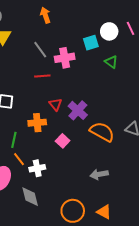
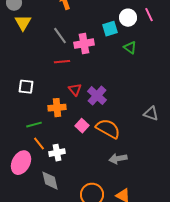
orange semicircle: (102, 132) -> (108, 129), moved
green line: (14, 140) -> (34, 125), turned 63

